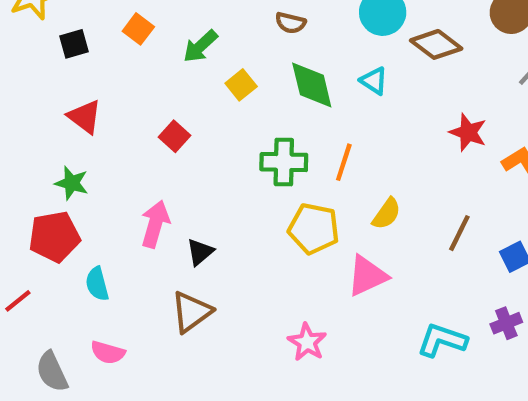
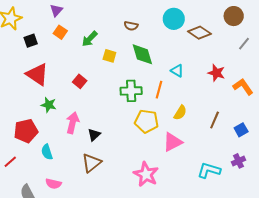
cyan triangle: (374, 81) -> (177, 71), moved
yellow square: (241, 85) -> (109, 56), turned -32
red triangle: (85, 117) -> (37, 74), size x1.4
green star: (72, 183) -> (49, 105), moved
pink star: (307, 342) -> (146, 174), size x1.4

